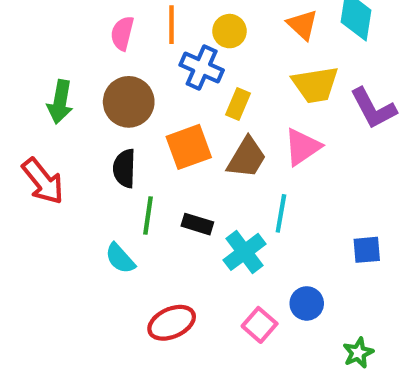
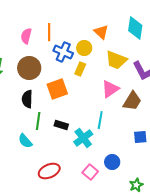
orange triangle: (302, 25) -> (101, 32), moved
yellow circle: (229, 31) -> (84, 48), moved
yellow trapezoid: (315, 85) -> (116, 60), turned 30
brown trapezoid: (247, 158) -> (132, 101), moved

